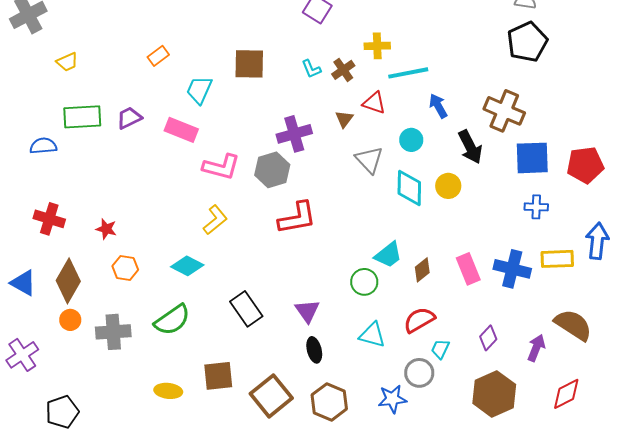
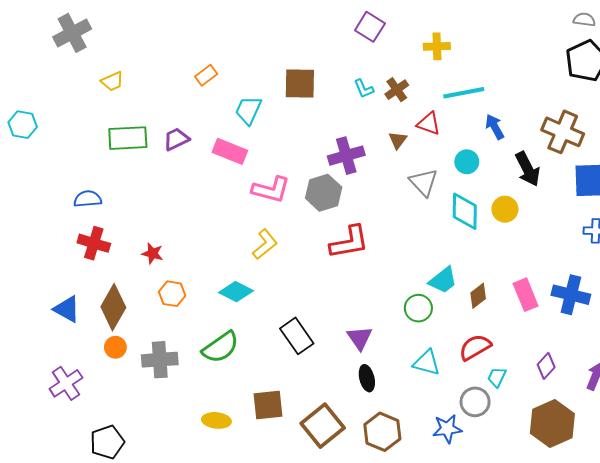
yellow cross: (377, 46) -> (437, 46), moved
blue semicircle: (43, 146) -> (88, 199), moved

